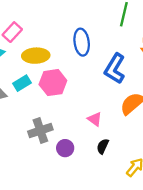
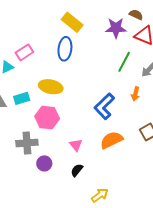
blue ellipse: (82, 42) -> (65, 49), moved
yellow ellipse: (36, 56) -> (51, 87), moved
pink hexagon: (53, 83) -> (47, 118), moved

